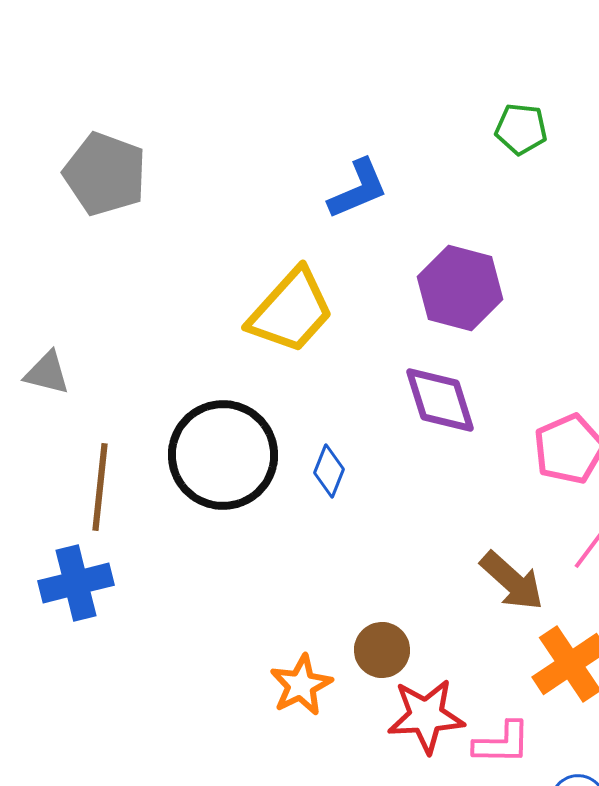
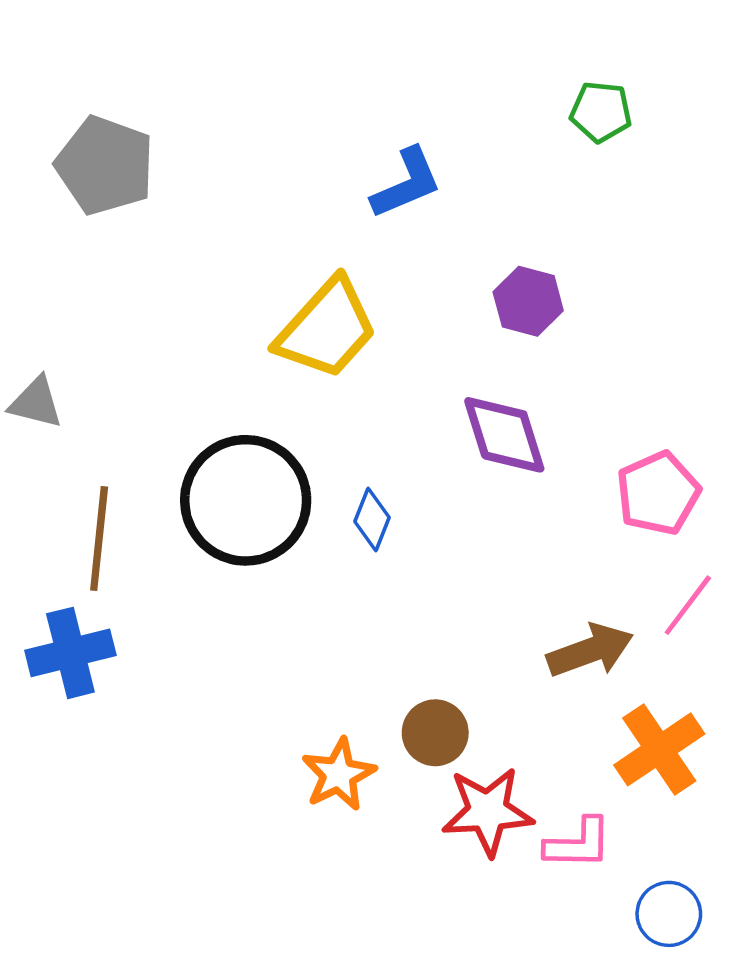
purple hexagon: (460, 288) -> (528, 301), size x0.7
brown arrow: (512, 581) -> (590, 651), turned -62

